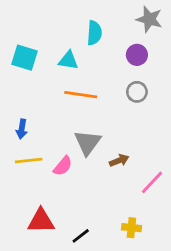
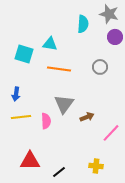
cyan semicircle: (94, 33) -> (83, 24), moved
purple circle: (137, 55) -> (115, 37), moved
cyan square: (24, 58) -> (24, 54), moved
pink semicircle: (63, 166) -> (46, 121), turned -42

